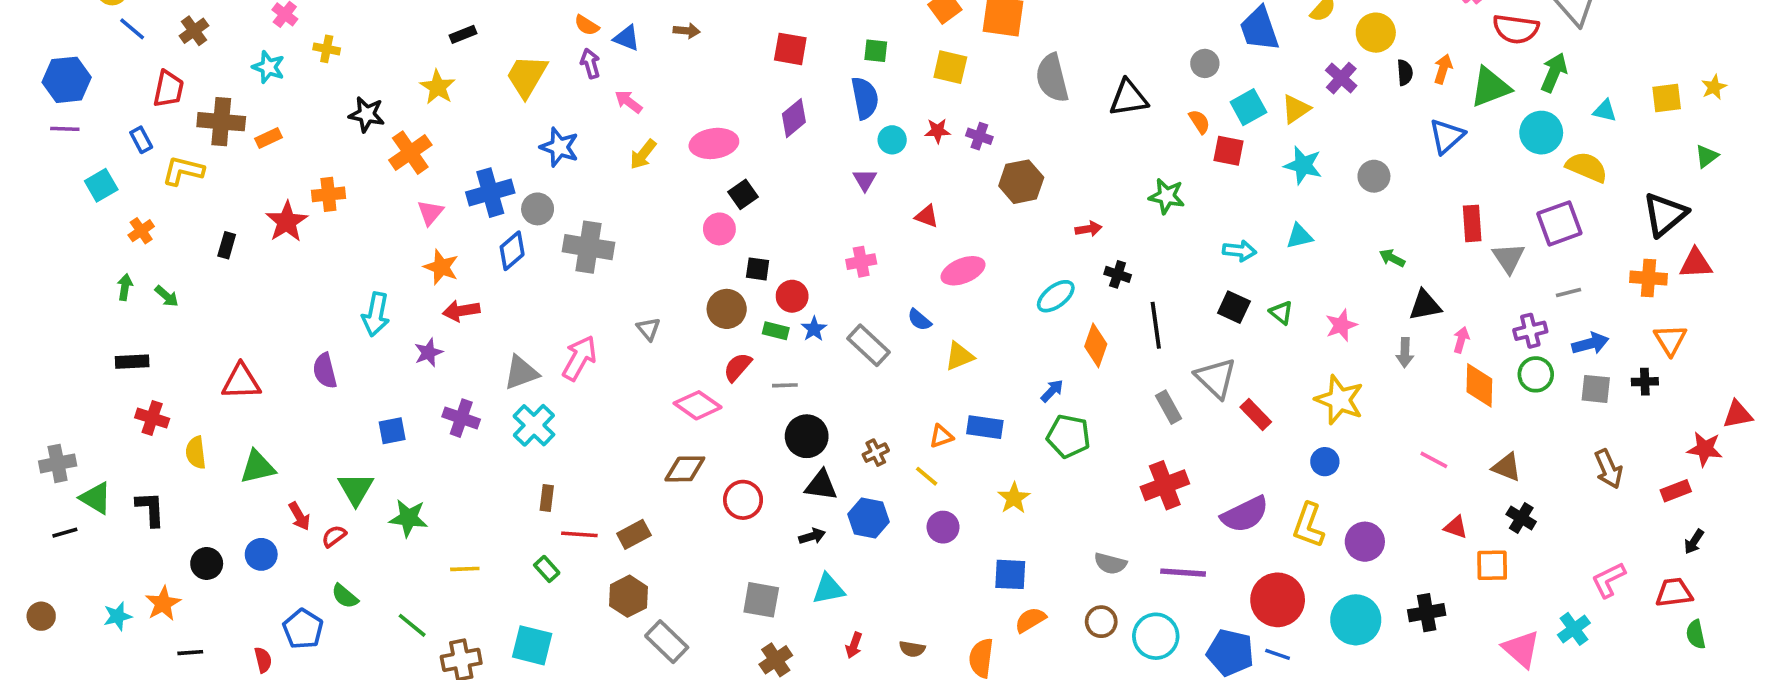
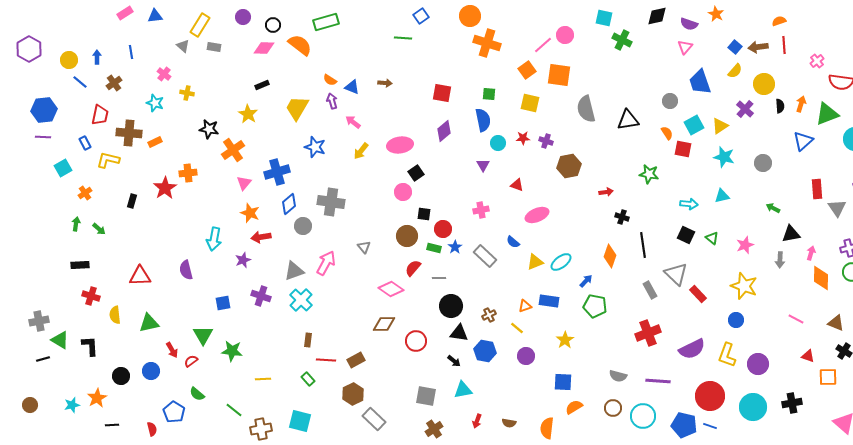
gray circle: (538, 209) -> (303, 226), moved
cyan ellipse: (1056, 296) -> (561, 262), moved
black arrow: (812, 536) -> (454, 361), turned 56

